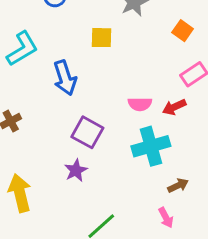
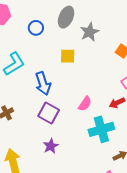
pink semicircle: (140, 104) -> (85, 104), moved, turned -56
purple square: (87, 132) -> (49, 113), moved

